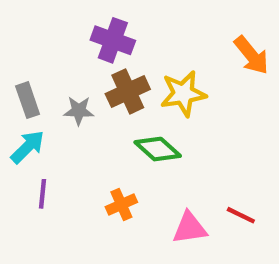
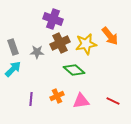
orange arrow: (251, 55) -> (110, 36), moved
purple line: (42, 194) -> (31, 99), moved
pink triangle: (190, 228) -> (81, 101), moved

